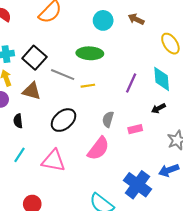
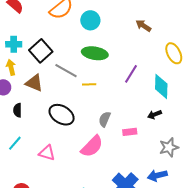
cyan circle: (103, 20) -> (90, 20), moved
purple line: (131, 83) -> (131, 74), moved
black ellipse: (64, 120) -> (62, 115), turned 65
pink triangle: (53, 161) -> (47, 153), size x0.7

